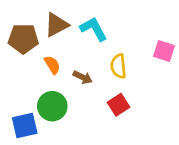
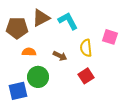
pink square: (164, 51) -> (110, 37), moved
orange semicircle: (52, 65) -> (29, 52), moved, turned -56

